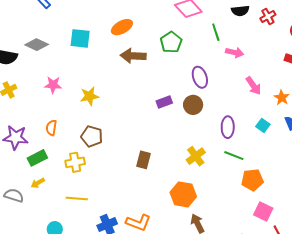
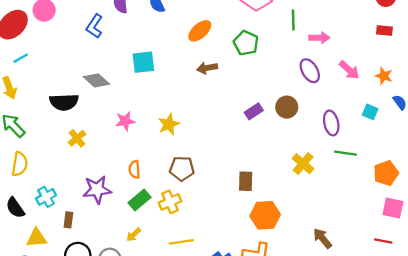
orange ellipse: (122, 27) -> (200, 31), moved
green line: (216, 32) -> (293, 20), turned 30
gray diamond: (37, 45) -> (96, 80), turned 30
brown arrow: (133, 56) -> (207, 68), size x0.7
purple ellipse: (200, 77) -> (310, 71), moved
green rectangle: (37, 158) -> (139, 200), moved
orange pentagon: (252, 180) -> (386, 173), moved
orange hexagon: (183, 194) -> (265, 215), moved

